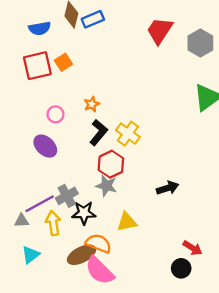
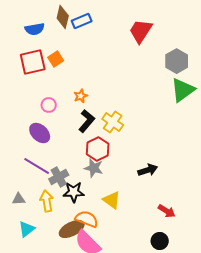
gray hexagon: (200, 43) -> (177, 61), moved
purple line: (40, 204) -> (37, 166), moved, turned 60
yellow triangle: (127, 222) -> (112, 200), turned 48
red arrow: (192, 248) -> (167, 211), moved

